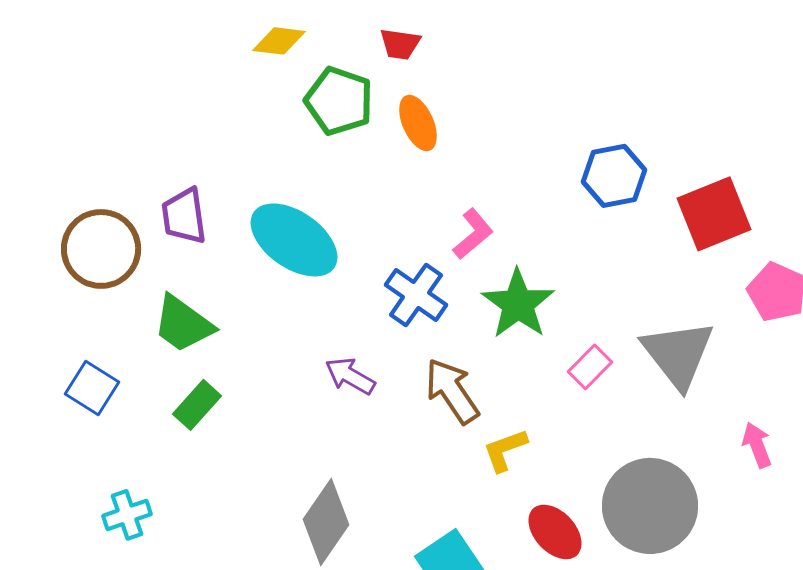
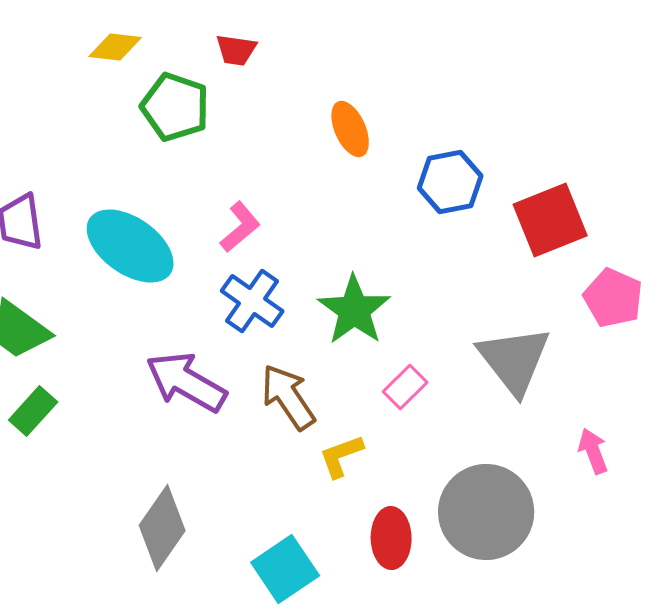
orange ellipse: (418, 123) -> (350, 129), moved
pink L-shape: (473, 234) -> (240, 227), moved
pink rectangle: (590, 367) -> (405, 387), moved
purple arrow: (350, 376) -> (186, 382), size x1.6
red ellipse: (555, 532) -> (391, 538), turned 42

